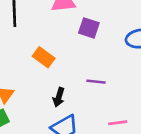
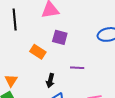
purple square: (89, 28) -> (60, 37), moved

